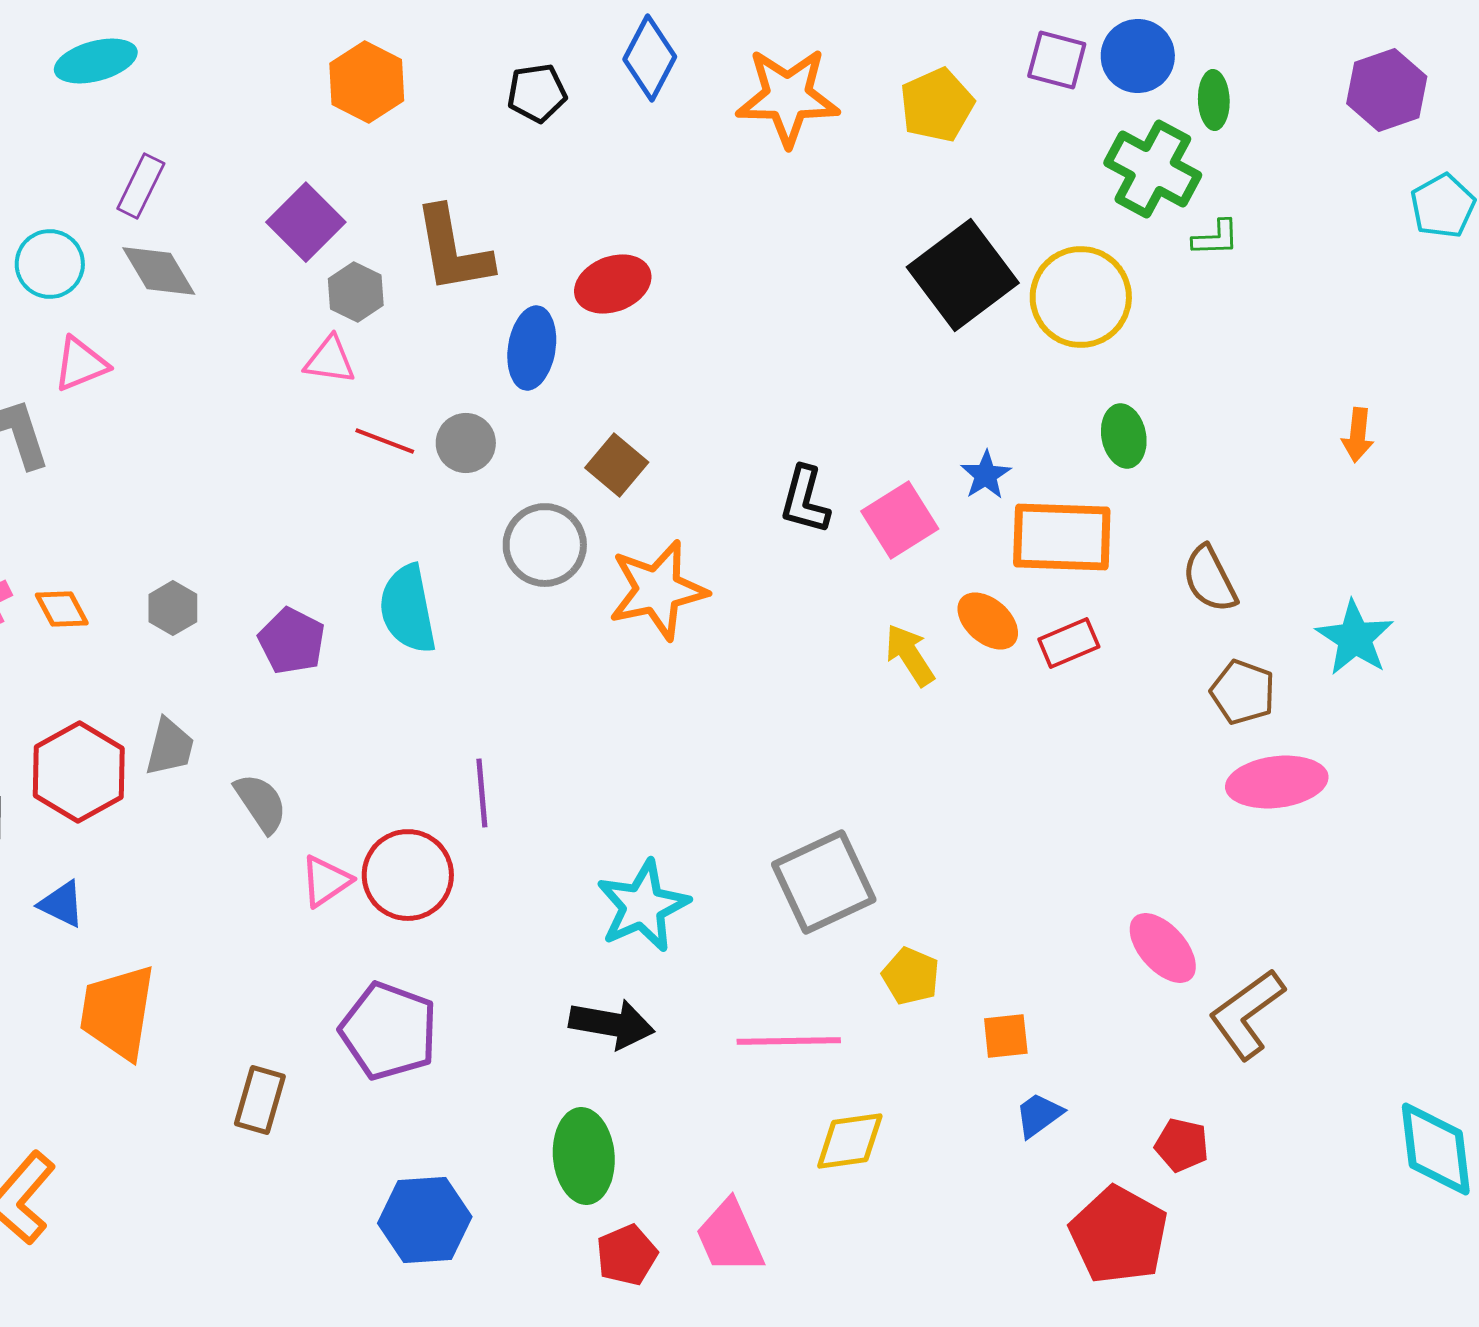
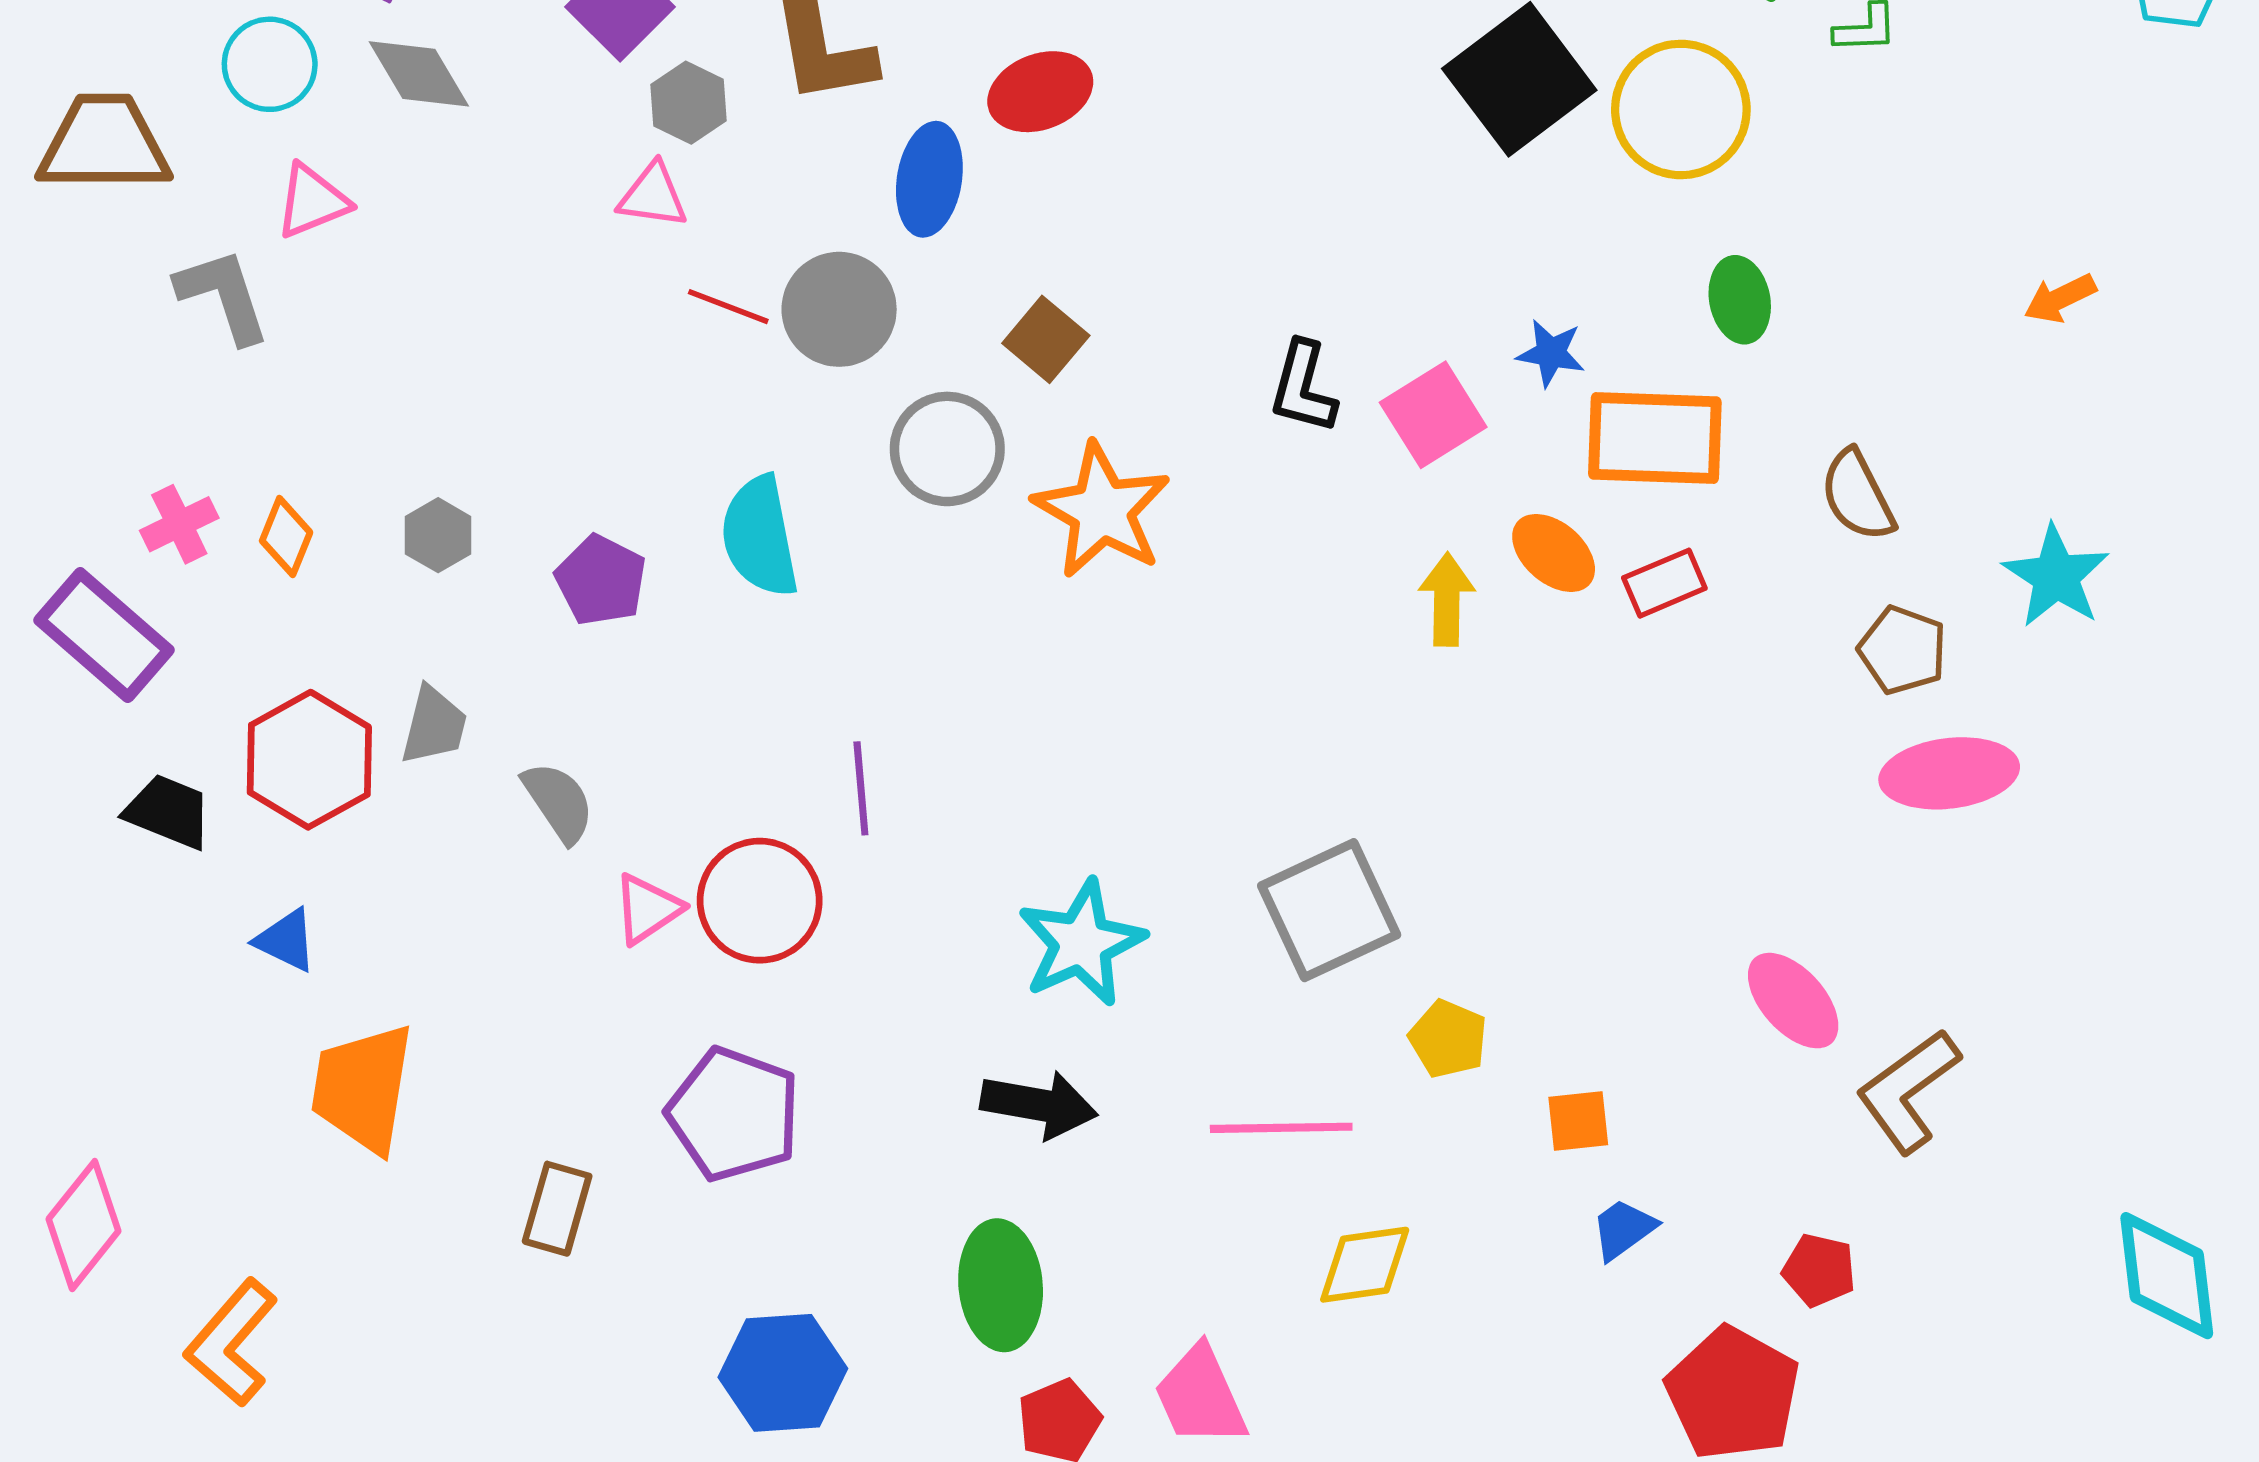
orange arrow: (1358, 435) -> (2060, 298), turned 58
gray circle: (466, 443) -> (839, 309), size x1.4
blue star: (986, 475) -> (1551, 353), turned -30
orange star: (658, 590) -> (1102, 511), turned -30
orange diamond: (62, 609) -> (286, 537), turned 50
yellow arrow: (910, 655) -> (1447, 599), turned 34

